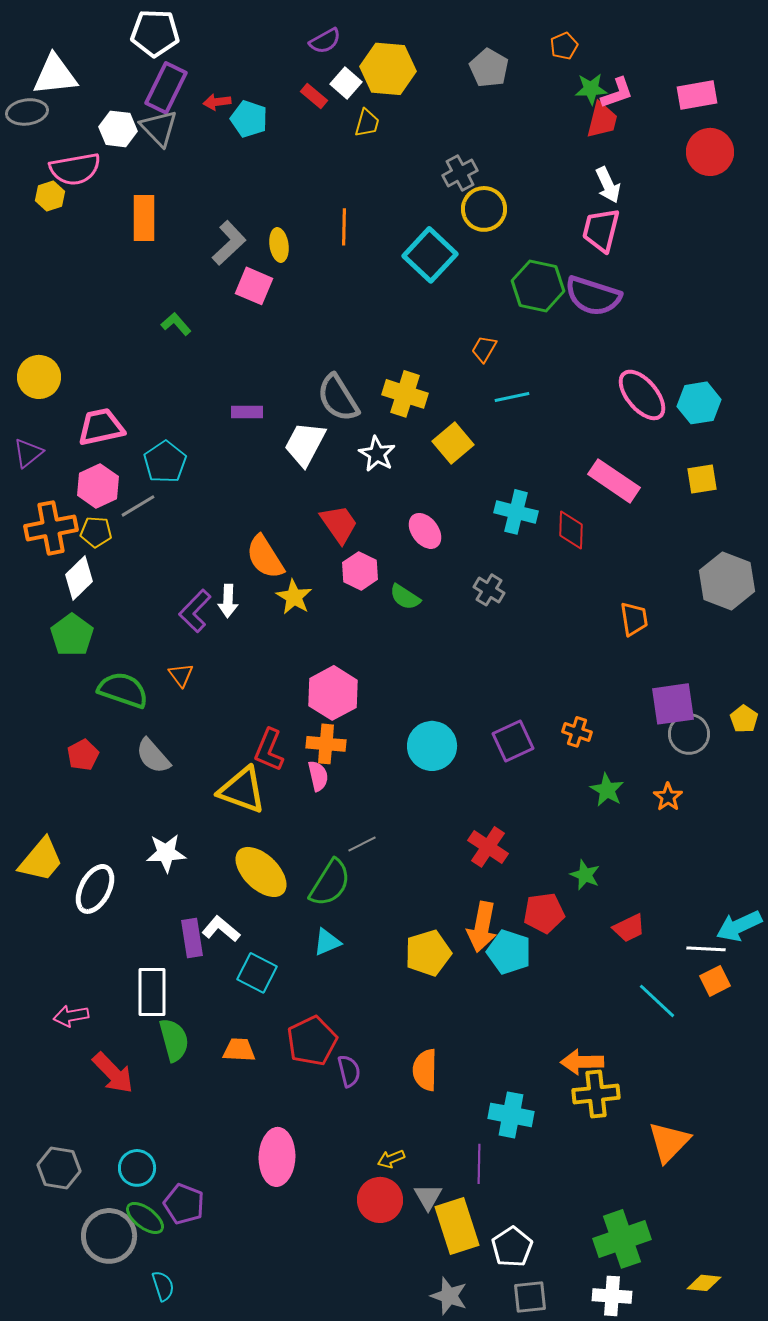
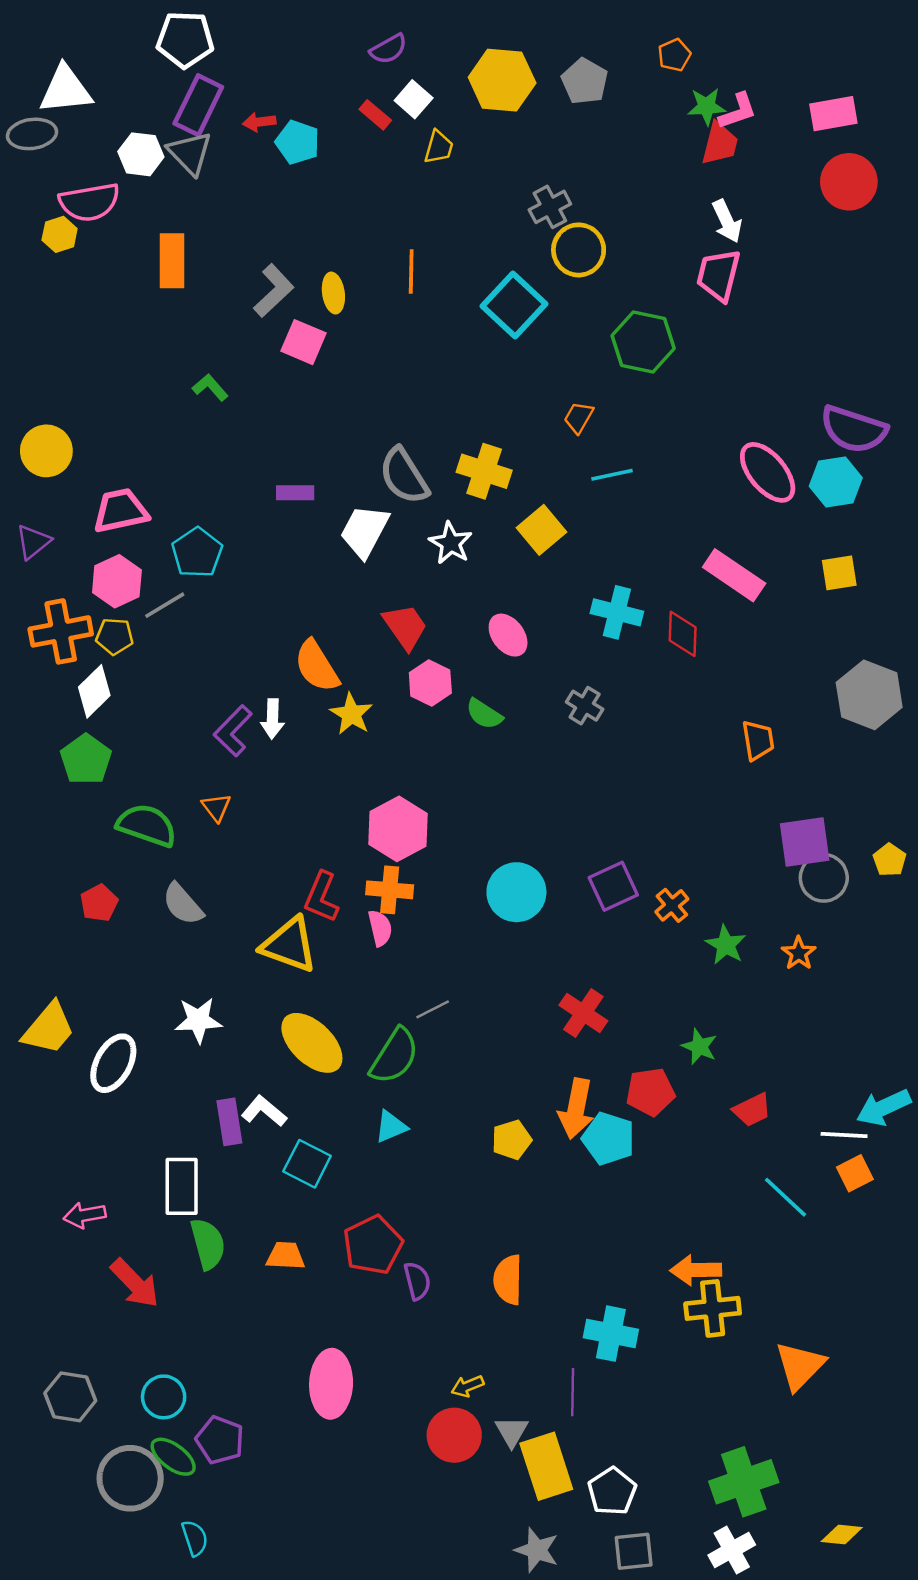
yellow hexagon: (388, 69) -> (502, 80), moved
purple semicircle: (593, 296) -> (854, 429), moved
orange cross: (577, 732) -> (672, 905), moved, turned 32
yellow pentagon: (428, 953) -> (512, 1140), size x0.7
white cross: (612, 1296) -> (732, 1550), turned -33

